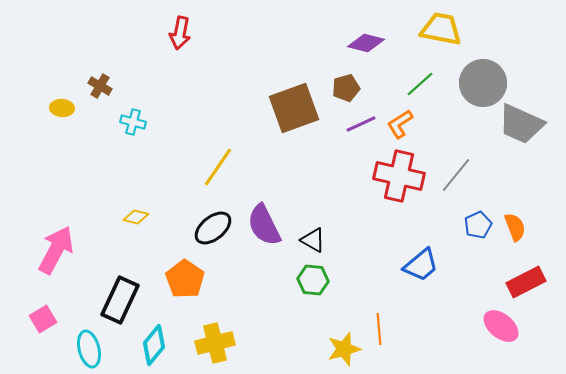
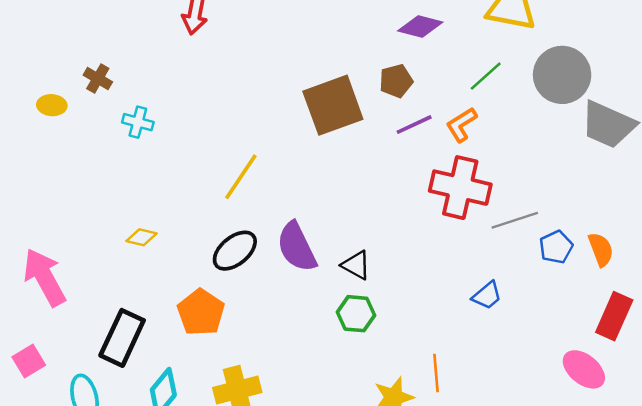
gray line: (456, 175) -> (515, 220), moved, turned 33
pink arrow: (56, 250) -> (45, 277), turned -57
blue trapezoid: (421, 265) -> (487, 295), size x0.7
red rectangle: (526, 282) -> (614, 316), turned -39

